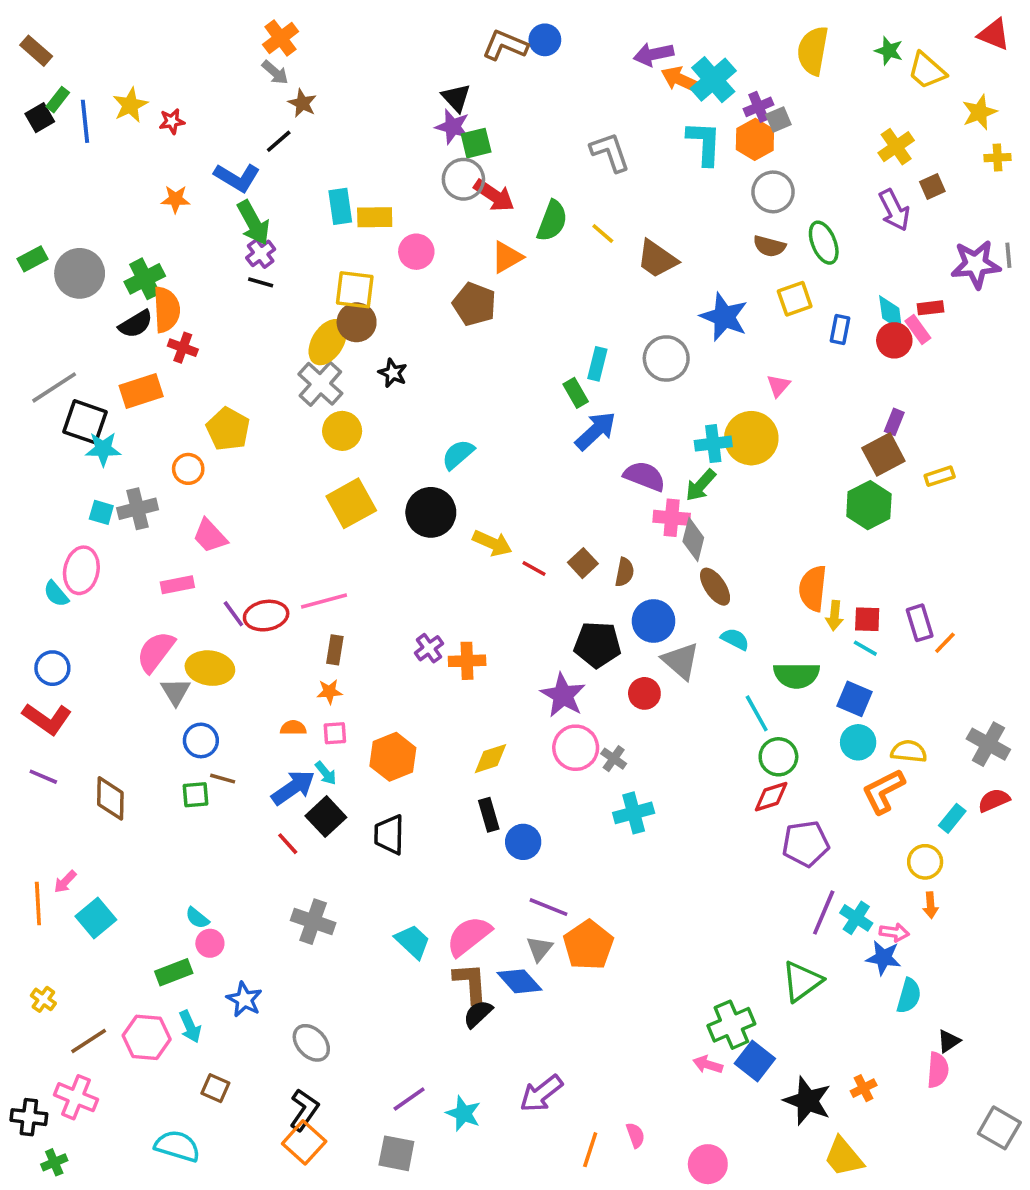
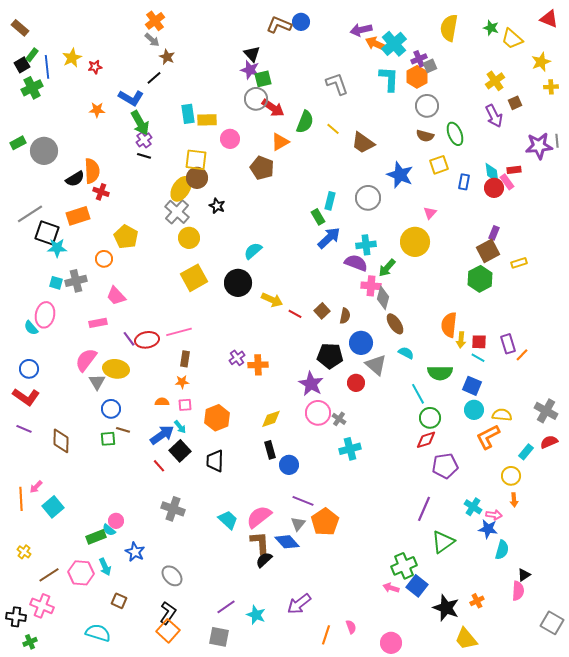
green cross: (145, 279) -> (32, 88), moved
cyan cross: (713, 444) -> (366, 245), moved
purple line: (824, 912) -> (424, 509), moved
cyan semicircle: (197, 918) -> (109, 530), moved

